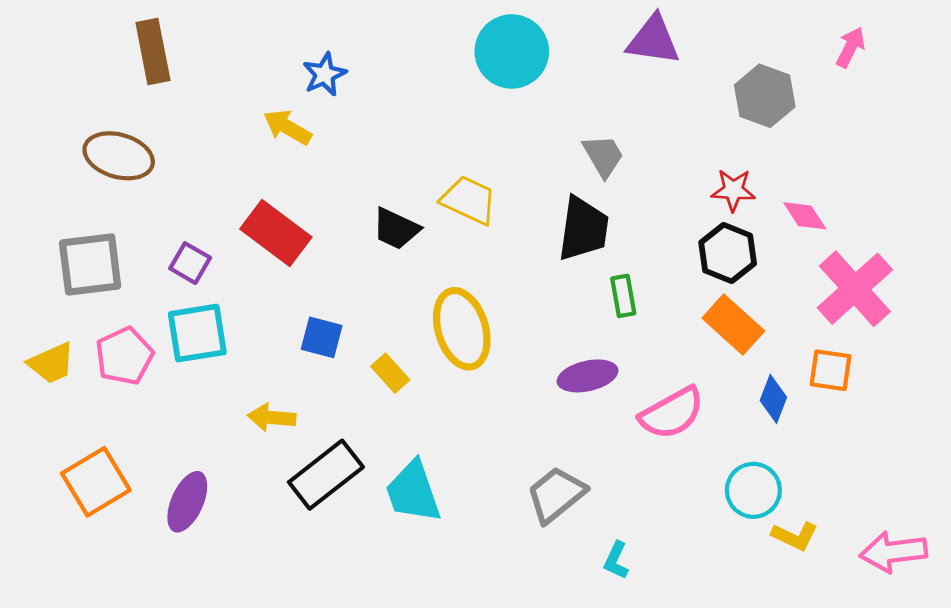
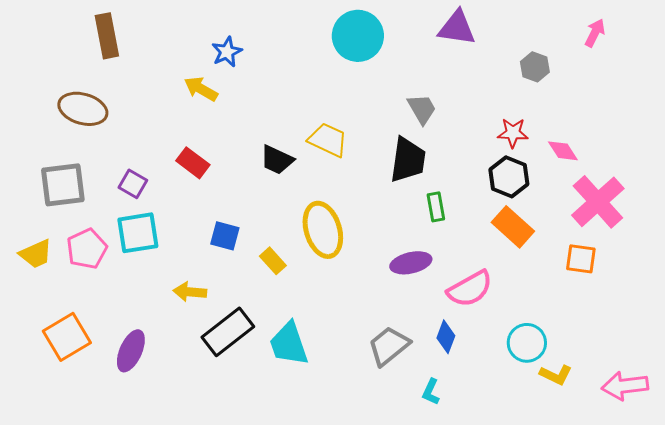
gray hexagon: (765, 96) -> (535, 67), size x0.7
red rectangle: (276, 233) -> (193, 163), size x0.7
blue diamond: (773, 399) -> (446, 337), moved

